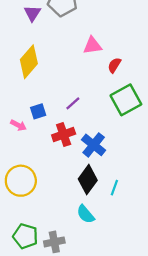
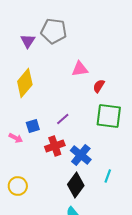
green square: (126, 100) -> (109, 116), turned 36
yellow circle: (21, 181) -> (18, 186), size x0.7
cyan line: (114, 188) -> (108, 176), moved

